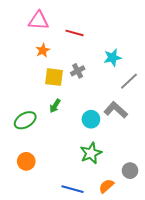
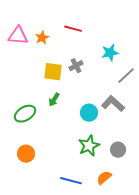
pink triangle: (39, 21) -> (18, 36), moved
orange star: (43, 50) -> (42, 38), moved
gray circle: (130, 171) -> (118, 150), moved

